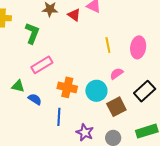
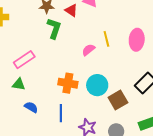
green L-shape: (32, 33) -> (54, 28), moved
pink rectangle: (42, 65) -> (24, 60), moved
pink semicircle: (117, 74) -> (88, 50), moved
blue semicircle: (35, 99) -> (31, 107), moved

